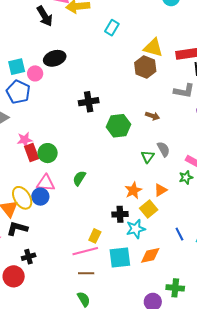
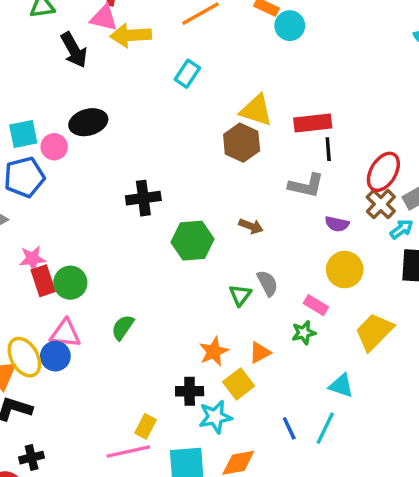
blue pentagon: (18, 92) -> (24, 177), turned 30

